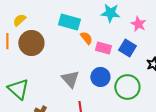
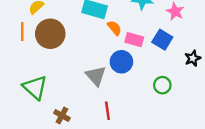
blue circle: (100, 77) -> (121, 62), moved
green circle: (127, 87) -> (162, 85), size x0.6

